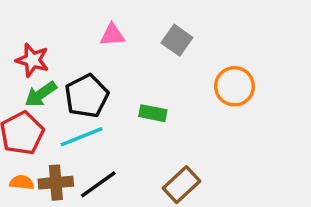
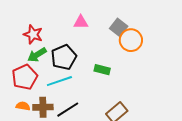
orange circle: (235, 86) -> (131, 40), moved

